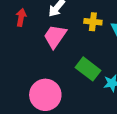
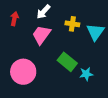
pink circle: (45, 95) -> (23, 72), moved

